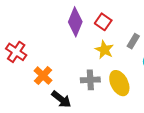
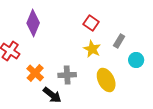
purple diamond: (75, 22) -> (33, 23), moved
gray cross: (90, 80) -> (67, 75), moved

